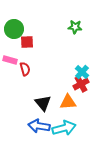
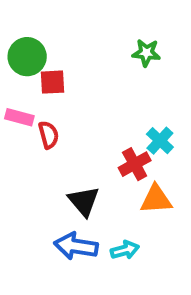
red cross: (81, 84) -> (135, 164), moved
orange triangle: (68, 102) -> (156, 199), moved
cyan arrow: (64, 128) -> (125, 250), size x0.6

